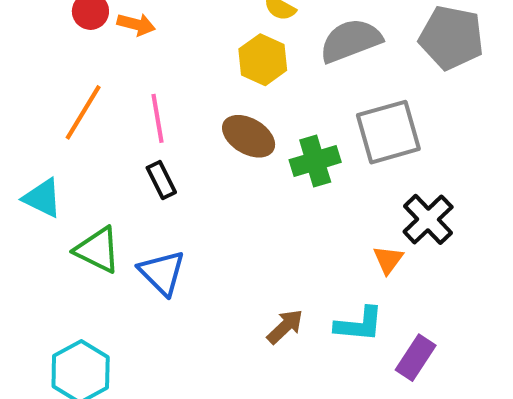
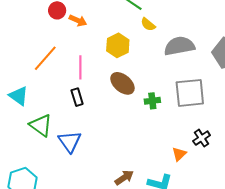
yellow hexagon: (263, 60) -> (118, 45), moved
green cross: (315, 161) -> (152, 101), size x0.7
black cross: (428, 219) -> (202, 138), size x0.7

